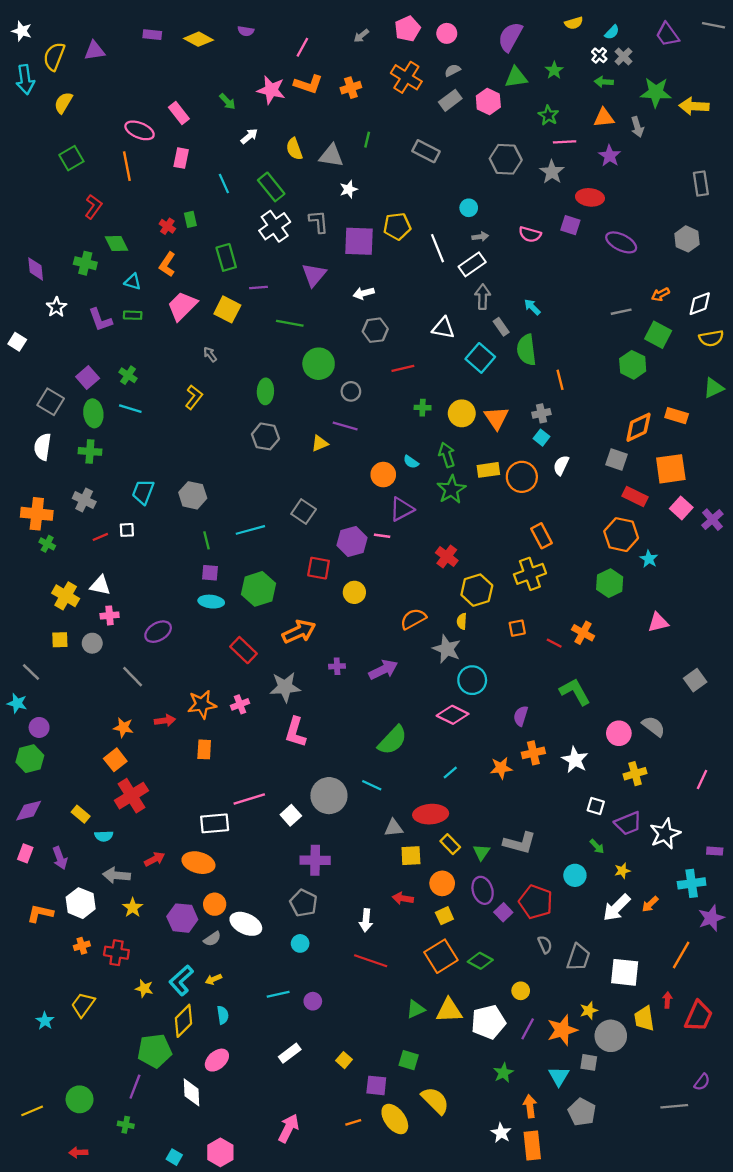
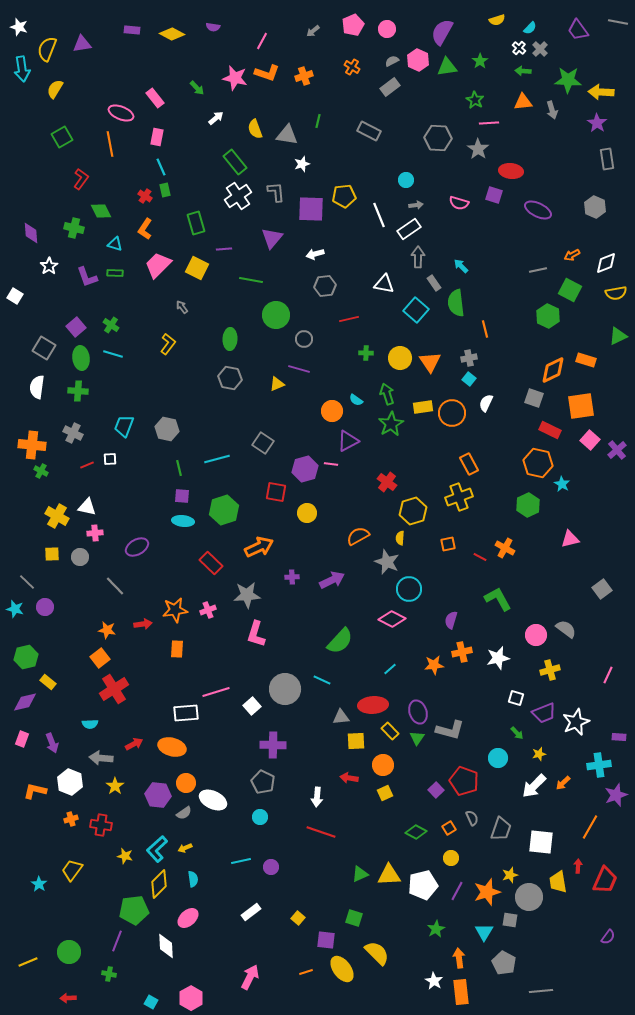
orange cross: (406, 77) -> (352, 67), size x0.6
pink hexagon: (488, 102) -> (418, 60), moved
purple star: (610, 156) -> (597, 123), moved
cyan line: (224, 184) -> (161, 167), moved
purple circle: (39, 727) -> (45, 607), moved
white star: (575, 760) -> (498, 658), turned 30
yellow rectangle: (81, 814) -> (48, 682), moved
purple ellipse: (483, 890) -> (418, 712), moved
orange square: (441, 956) -> (449, 828), moved, size x0.5
gray line: (674, 1106) -> (541, 991), moved

